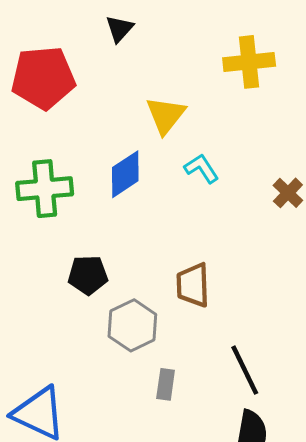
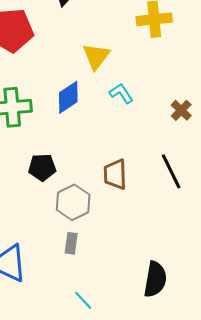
black line: (245, 370) -> (171, 171), moved
gray rectangle: (166, 384) -> (71, 243), moved

